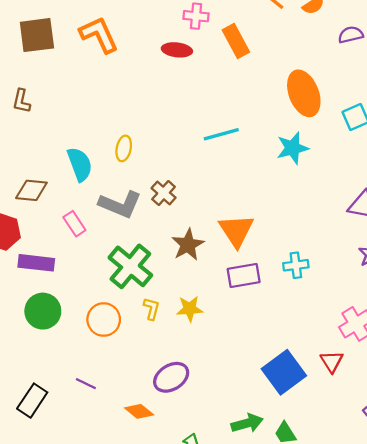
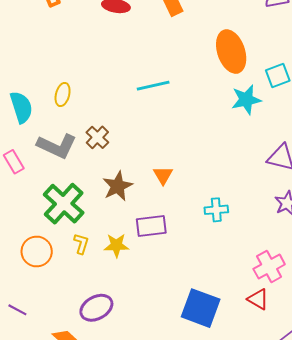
cyan star: (292, 148) -> (246, 100), moved
orange triangle: (236, 231) -> (163, 175), size x0.6
purple rectangle: (244, 275) -> (151, 226), moved
red triangle: (332, 361) -> (258, 299), moved, turned -30
blue square: (284, 372) -> (201, 308), turned -36

